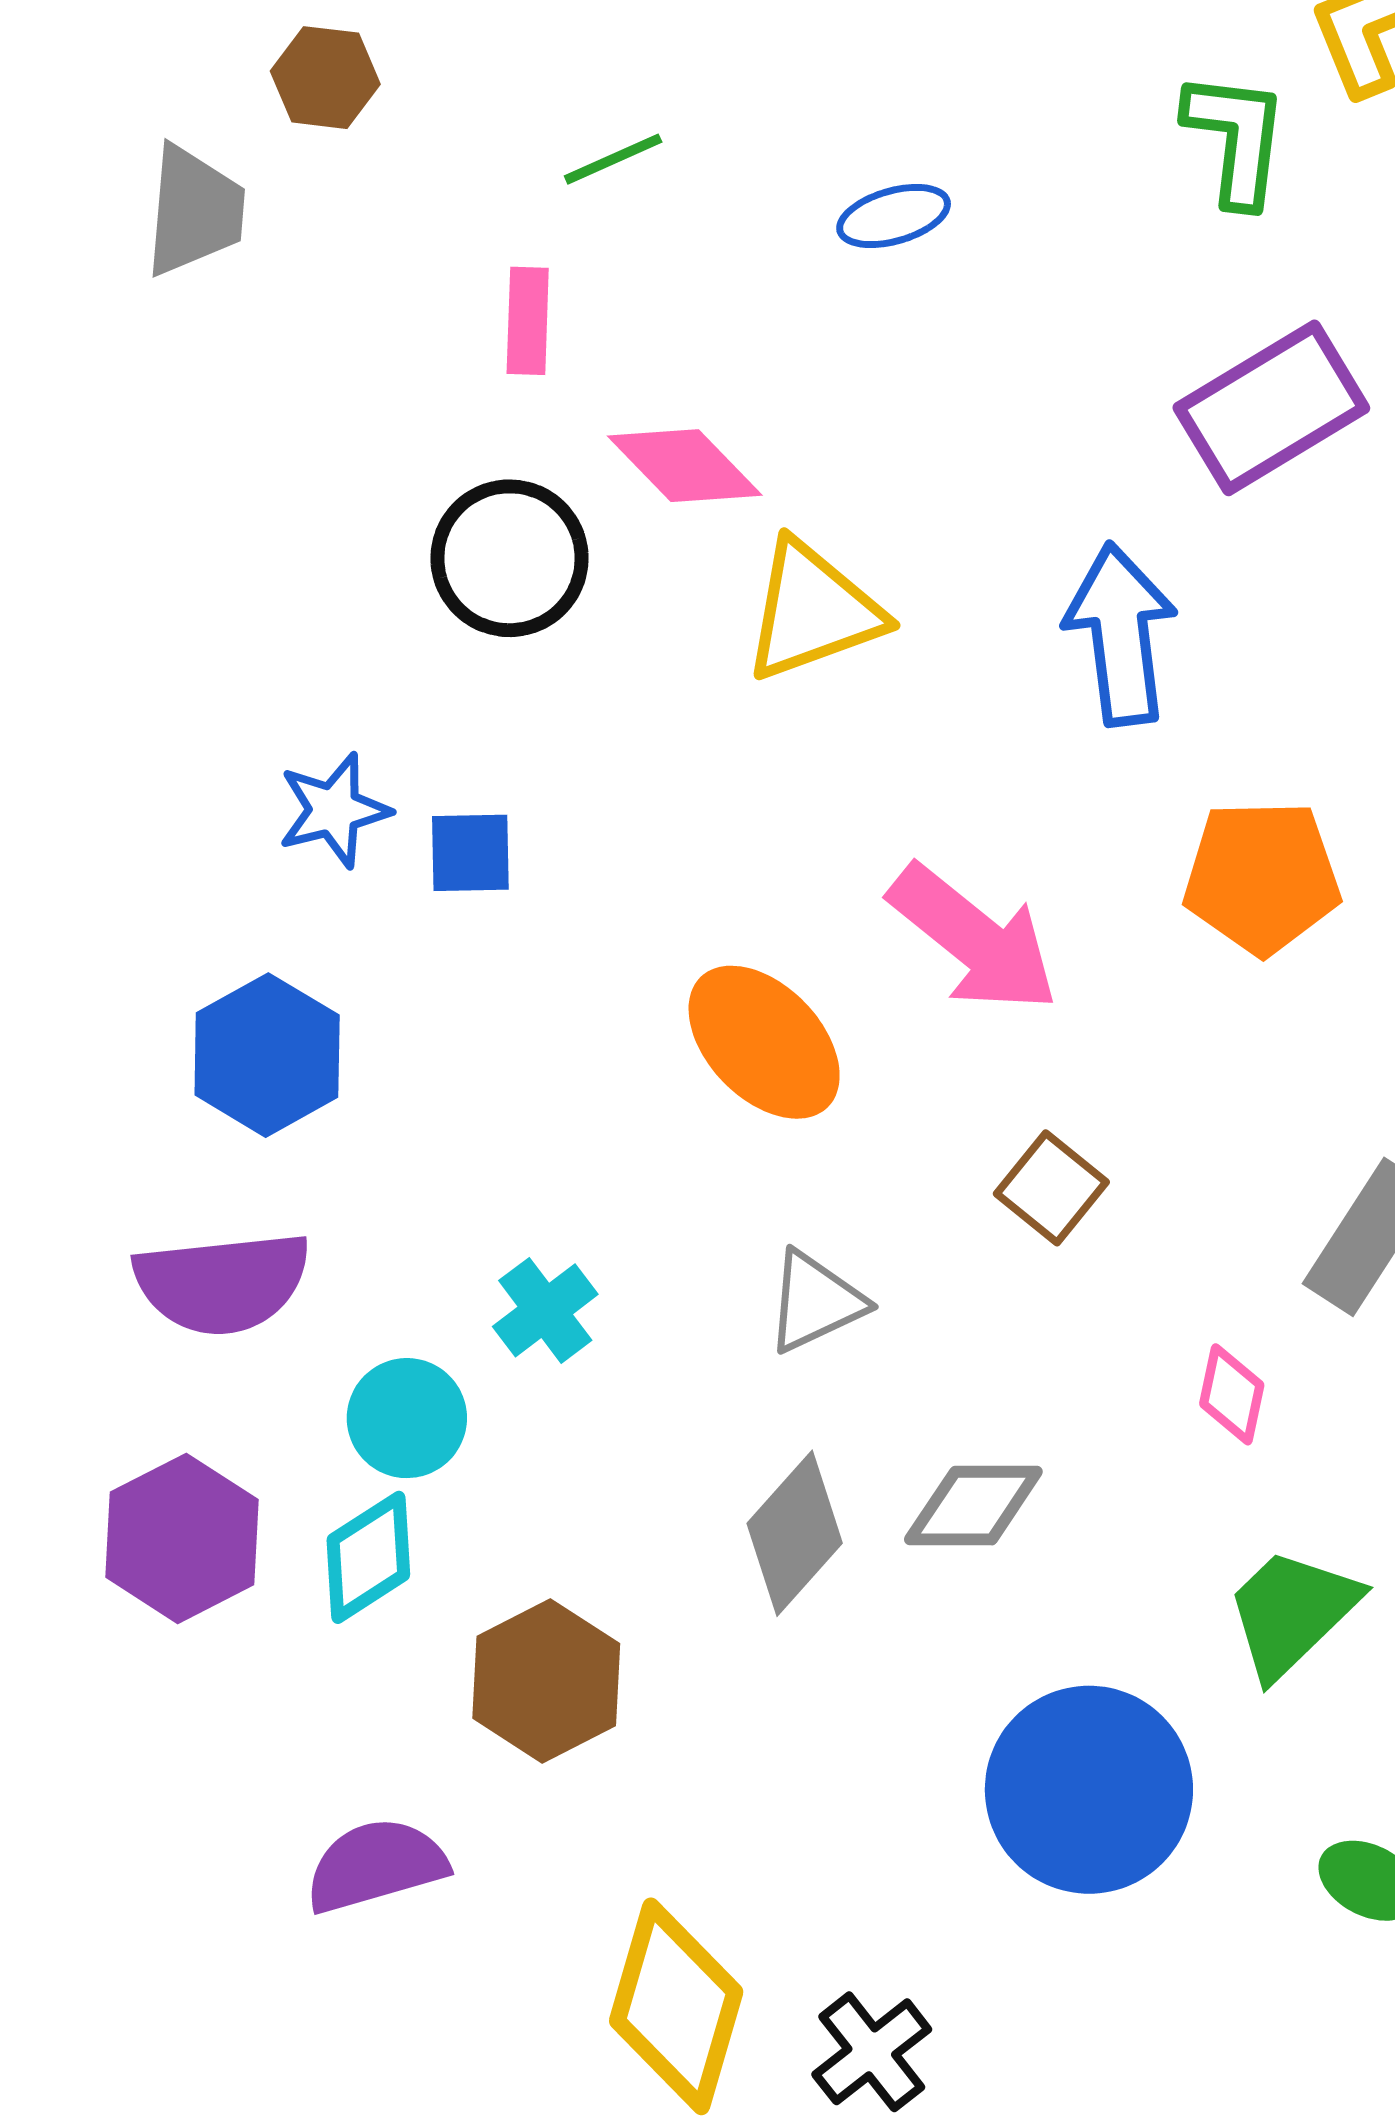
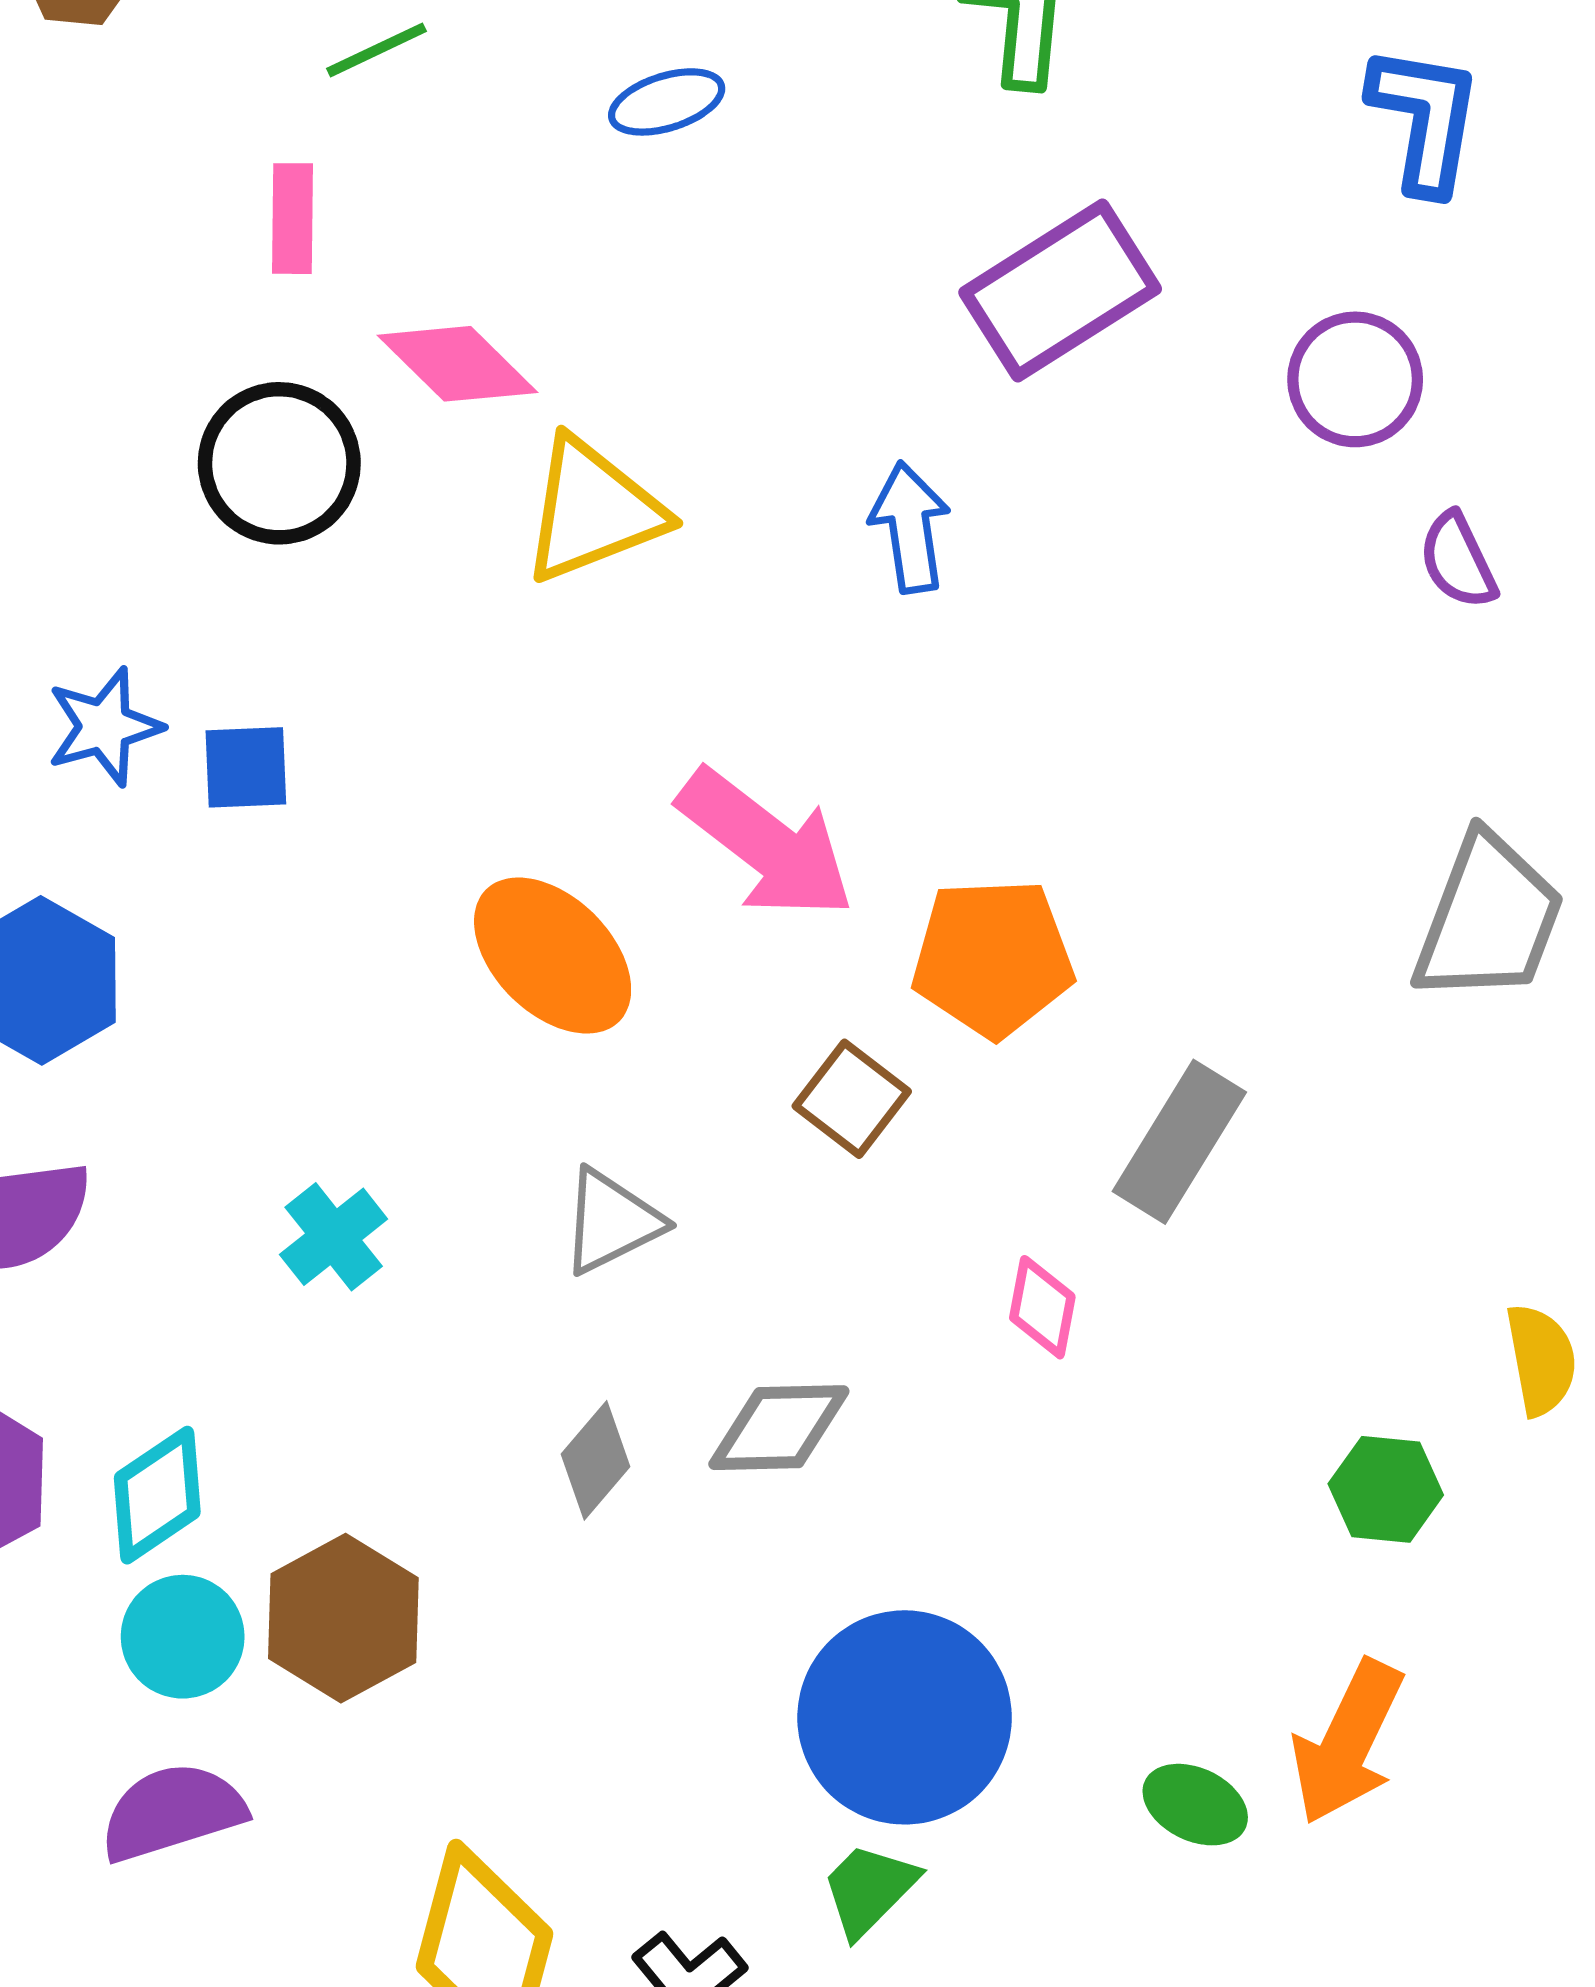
blue arrow: (1121, 634) -> (910, 527), size x0.7
orange pentagon: (1262, 877) -> (993, 958), moved
cyan circle: (407, 1418) -> (183, 1637), moved
gray diamond: (795, 1533) -> (596, 1460), size x0.7
green trapezoid: (1292, 1613) -> (869, 1890), moved, size x0.7

